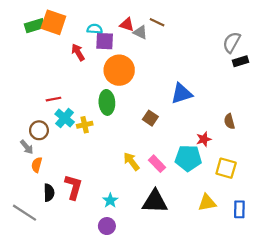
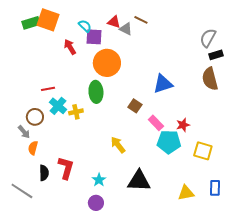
cyan semicircle: (95, 29) -> (85, 26), turned 40
brown semicircle: (229, 121) -> (210, 79), moved, size x1.6
pink rectangle: (157, 164) -> (156, 123), moved
yellow triangle: (207, 203) -> (186, 193), moved

